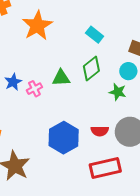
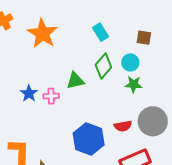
cyan rectangle: (95, 35) -> (101, 32), turned 30
cyan circle: (128, 71) -> (130, 62), moved
pink cross: (34, 89) -> (51, 96), turned 35

